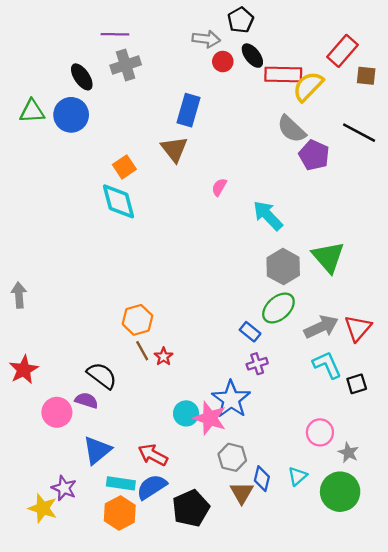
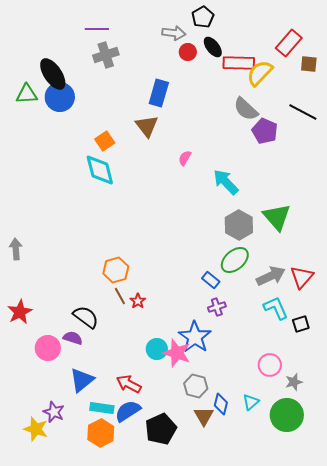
black ellipse: (82, 77) -> (53, 74), moved, size x1.4
gray star: (348, 453) -> (294, 382), turned 30

